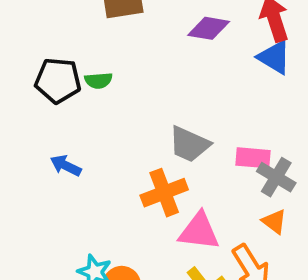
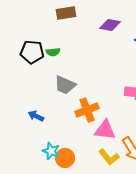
gray trapezoid: (189, 144) -> (65, 85), moved
blue arrow: (66, 166) -> (36, 116), moved

